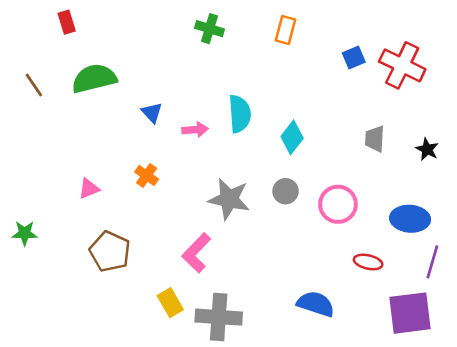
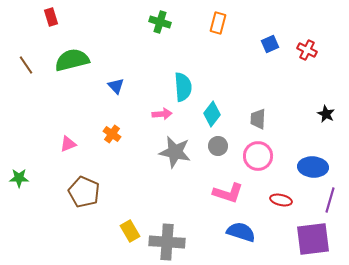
red cross: (402, 65) -> (307, 50), size x0.6
pink arrow: (195, 130) -> (162, 114), moved
cyan diamond: (292, 137) -> (212, 114), moved
gray trapezoid: (375, 139) -> (258, 119), moved
pink L-shape: (196, 253) -> (228, 193), moved, turned -116

